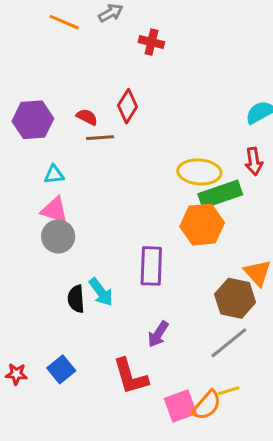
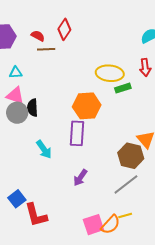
green rectangle: (220, 194) -> (123, 88), size x0.6
orange hexagon: (202, 225) -> (87, 106), moved
black semicircle: (76, 299) -> (32, 108), moved
red L-shape: (130, 376) -> (36, 215), moved

